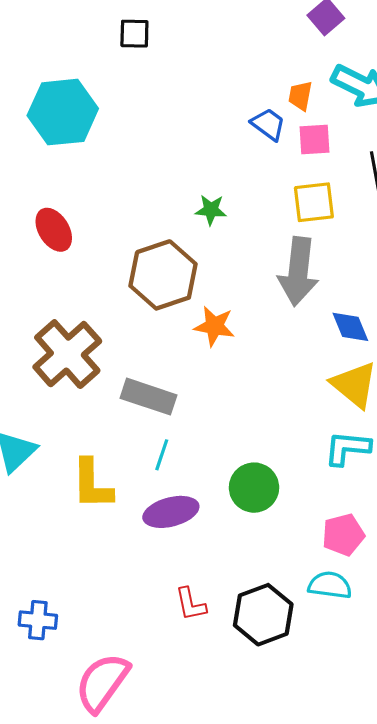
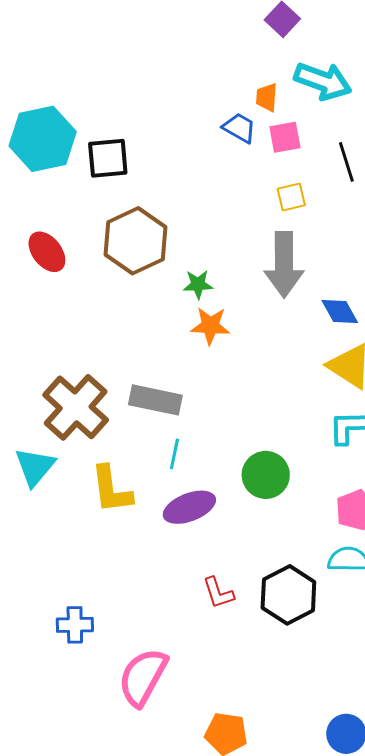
black square: (134, 34) -> (108, 158), moved, size x1.4
yellow square: (314, 202) -> (291, 197), size x0.7
green star: (211, 210) -> (198, 284), moved
brown hexagon: (163, 275) -> (135, 241), moved
brown cross: (67, 354) -> (76, 407), moved

